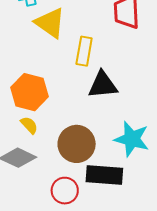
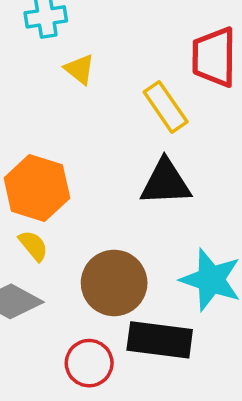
yellow triangle: (50, 23) -> (80, 69), size x0.6
yellow rectangle: (84, 51) -> (166, 107), moved, turned -48

